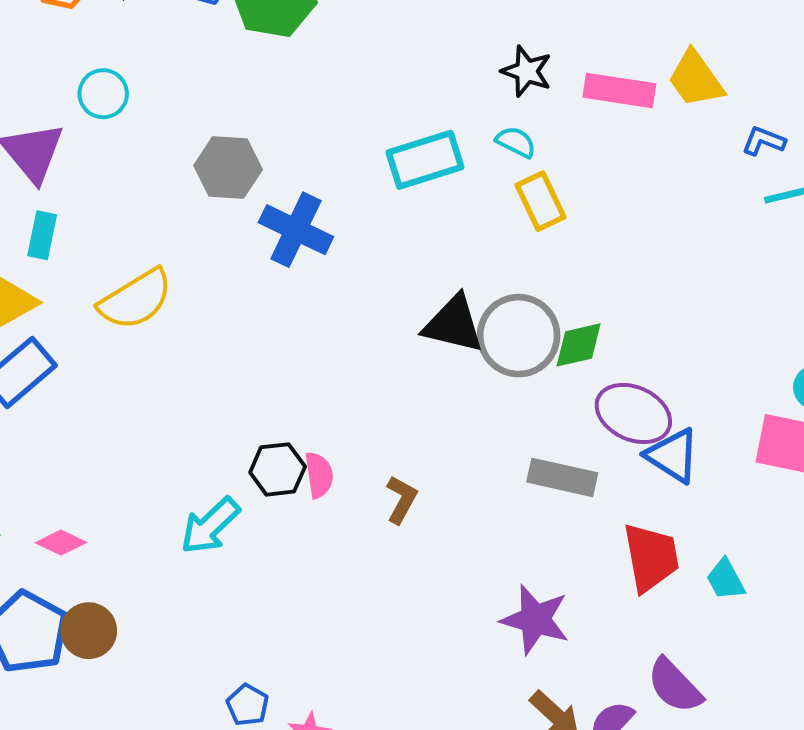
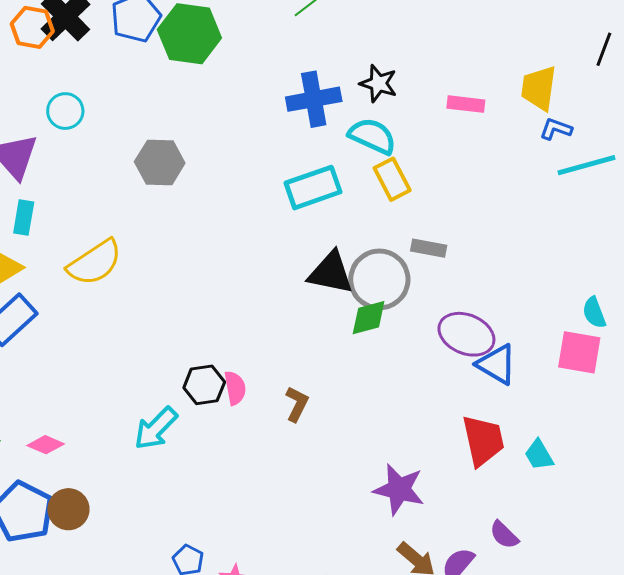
yellow trapezoid: (696, 79) -> (539, 88), moved, turned 45
pink rectangle: (619, 90) -> (466, 104), moved, size x0.7
cyan semicircle: (516, 142) -> (372, 136), size x1.6
cyan rectangle: (425, 160) -> (313, 188), moved
blue cross: (296, 230) -> (314, 99), moved, turned -34
green diamond: (579, 345) -> (369, 318), moved
gray rectangle: (562, 477) -> (429, 248), moved, size x0.7
purple semicircle: (675, 686) -> (504, 535), size x0.7

